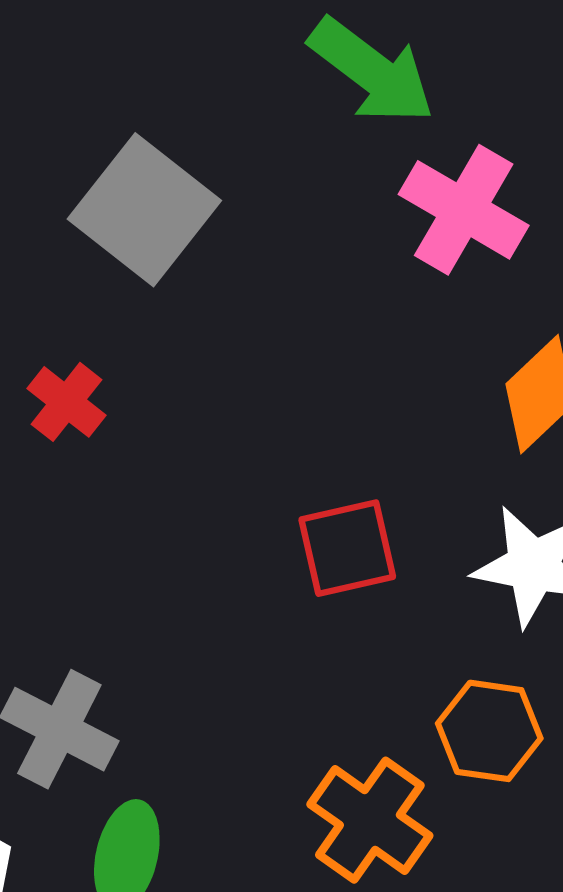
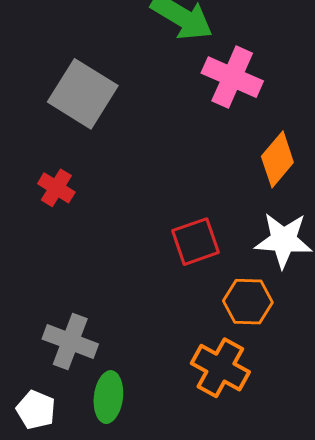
orange hexagon: (489, 731) -> (248, 302), moved

